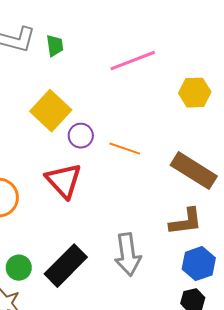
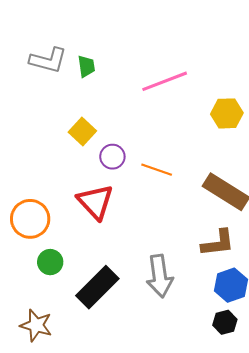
yellow square: (51, 111) -> (82, 132), size x0.7
green circle: (19, 268) -> (50, 262), moved

